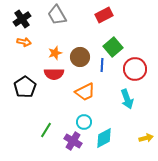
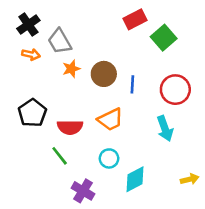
gray trapezoid: (57, 15) -> (60, 41), moved
green square: (113, 47) -> (164, 38), moved
red semicircle: (54, 74) -> (70, 127), moved
green line: (46, 130) -> (60, 156), moved, turned -70
purple cross: (73, 141) -> (83, 191), moved

